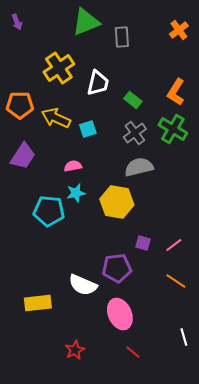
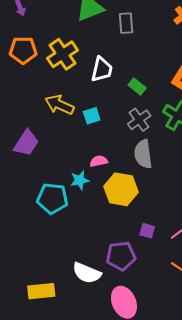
orange pentagon: (20, 105) -> (23, 50), moved
pink semicircle: (73, 166) -> (99, 161), moved
gray semicircle: (139, 167) -> (143, 154), turned -84

